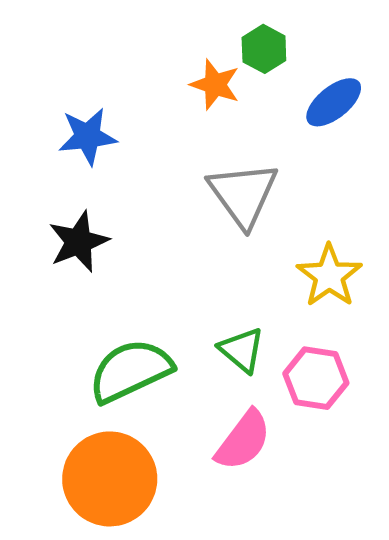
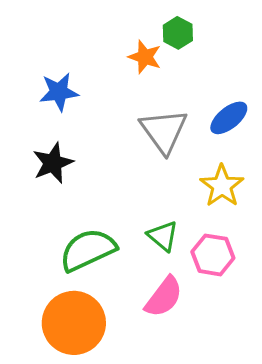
blue ellipse: (334, 102) -> (229, 118), moved

